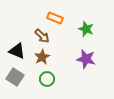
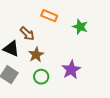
brown arrow: (42, 36) -> (27, 34), moved
purple star: (86, 59) -> (71, 70), moved, turned 30

